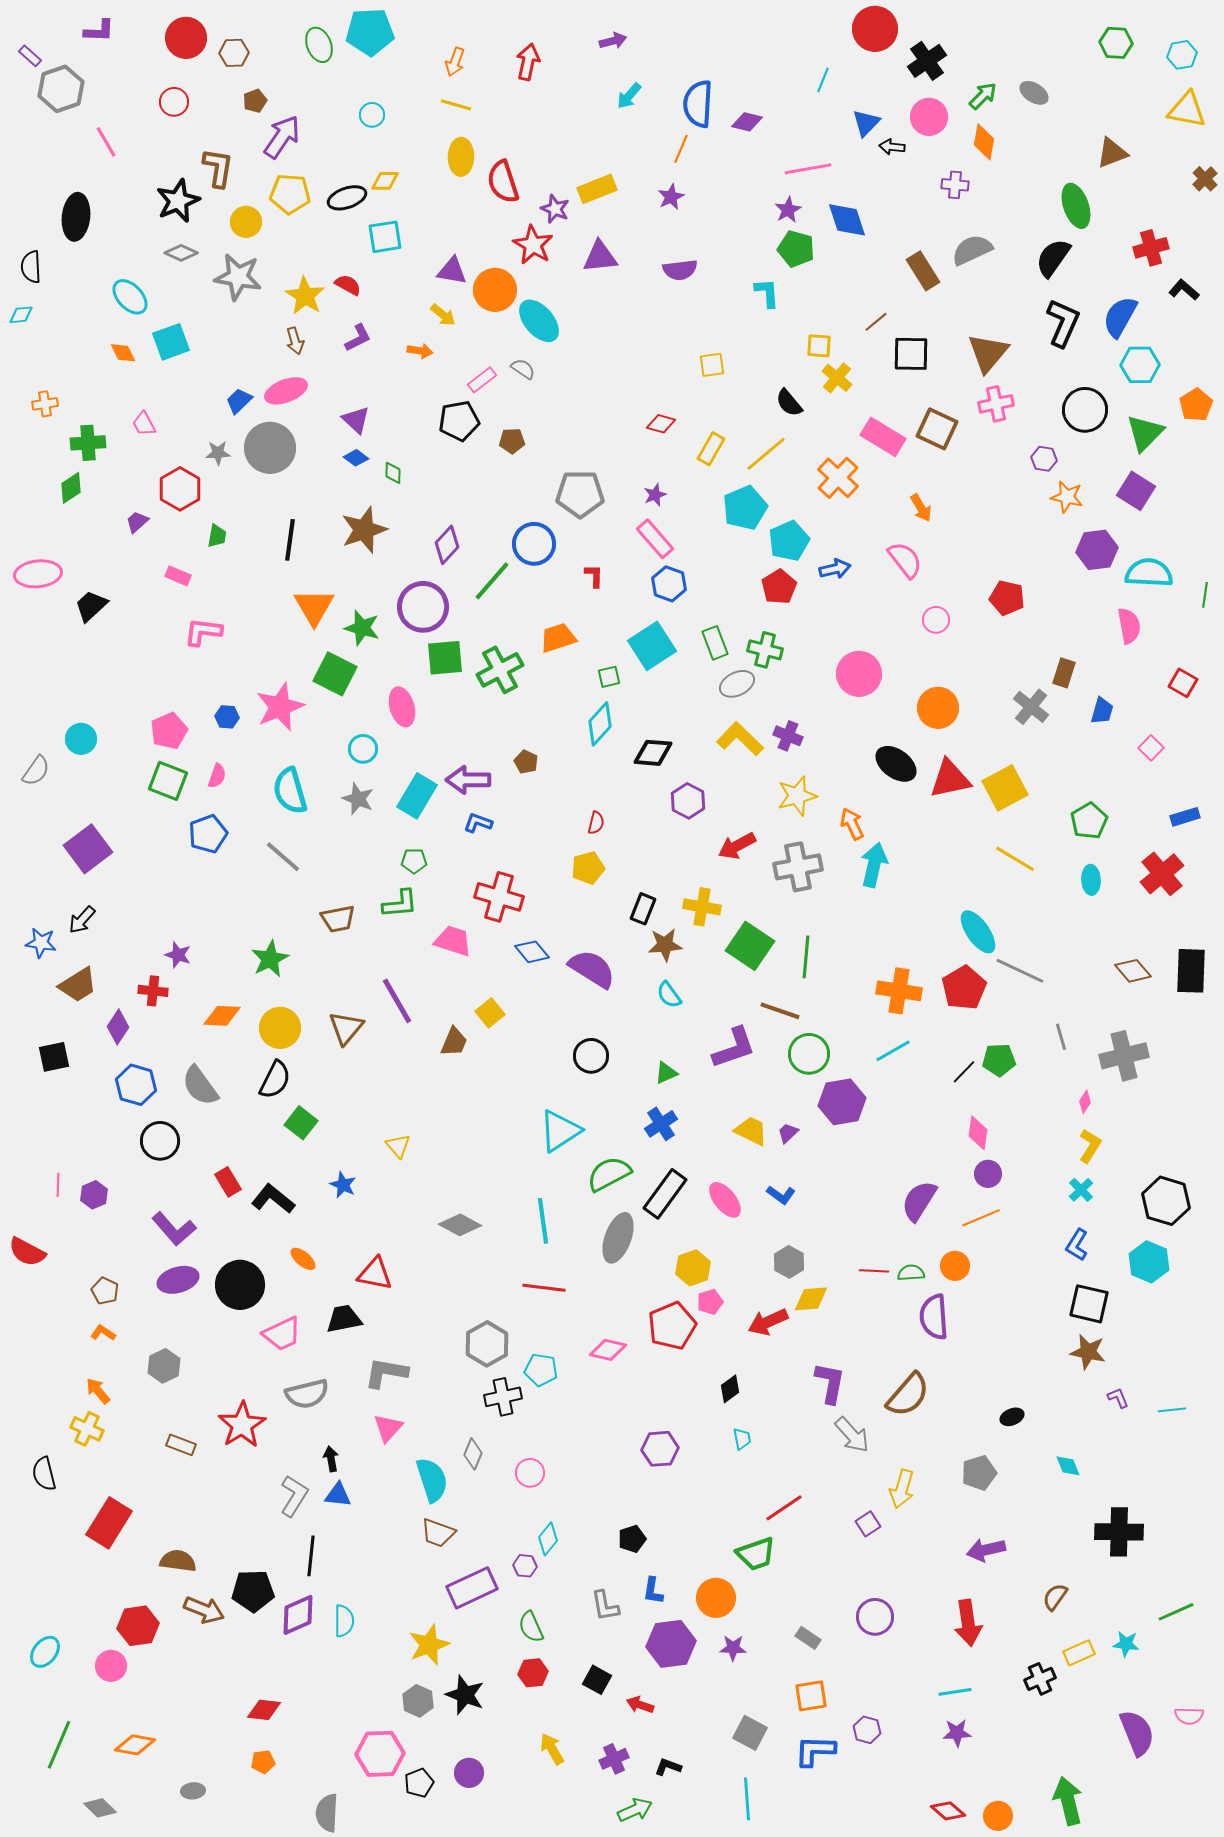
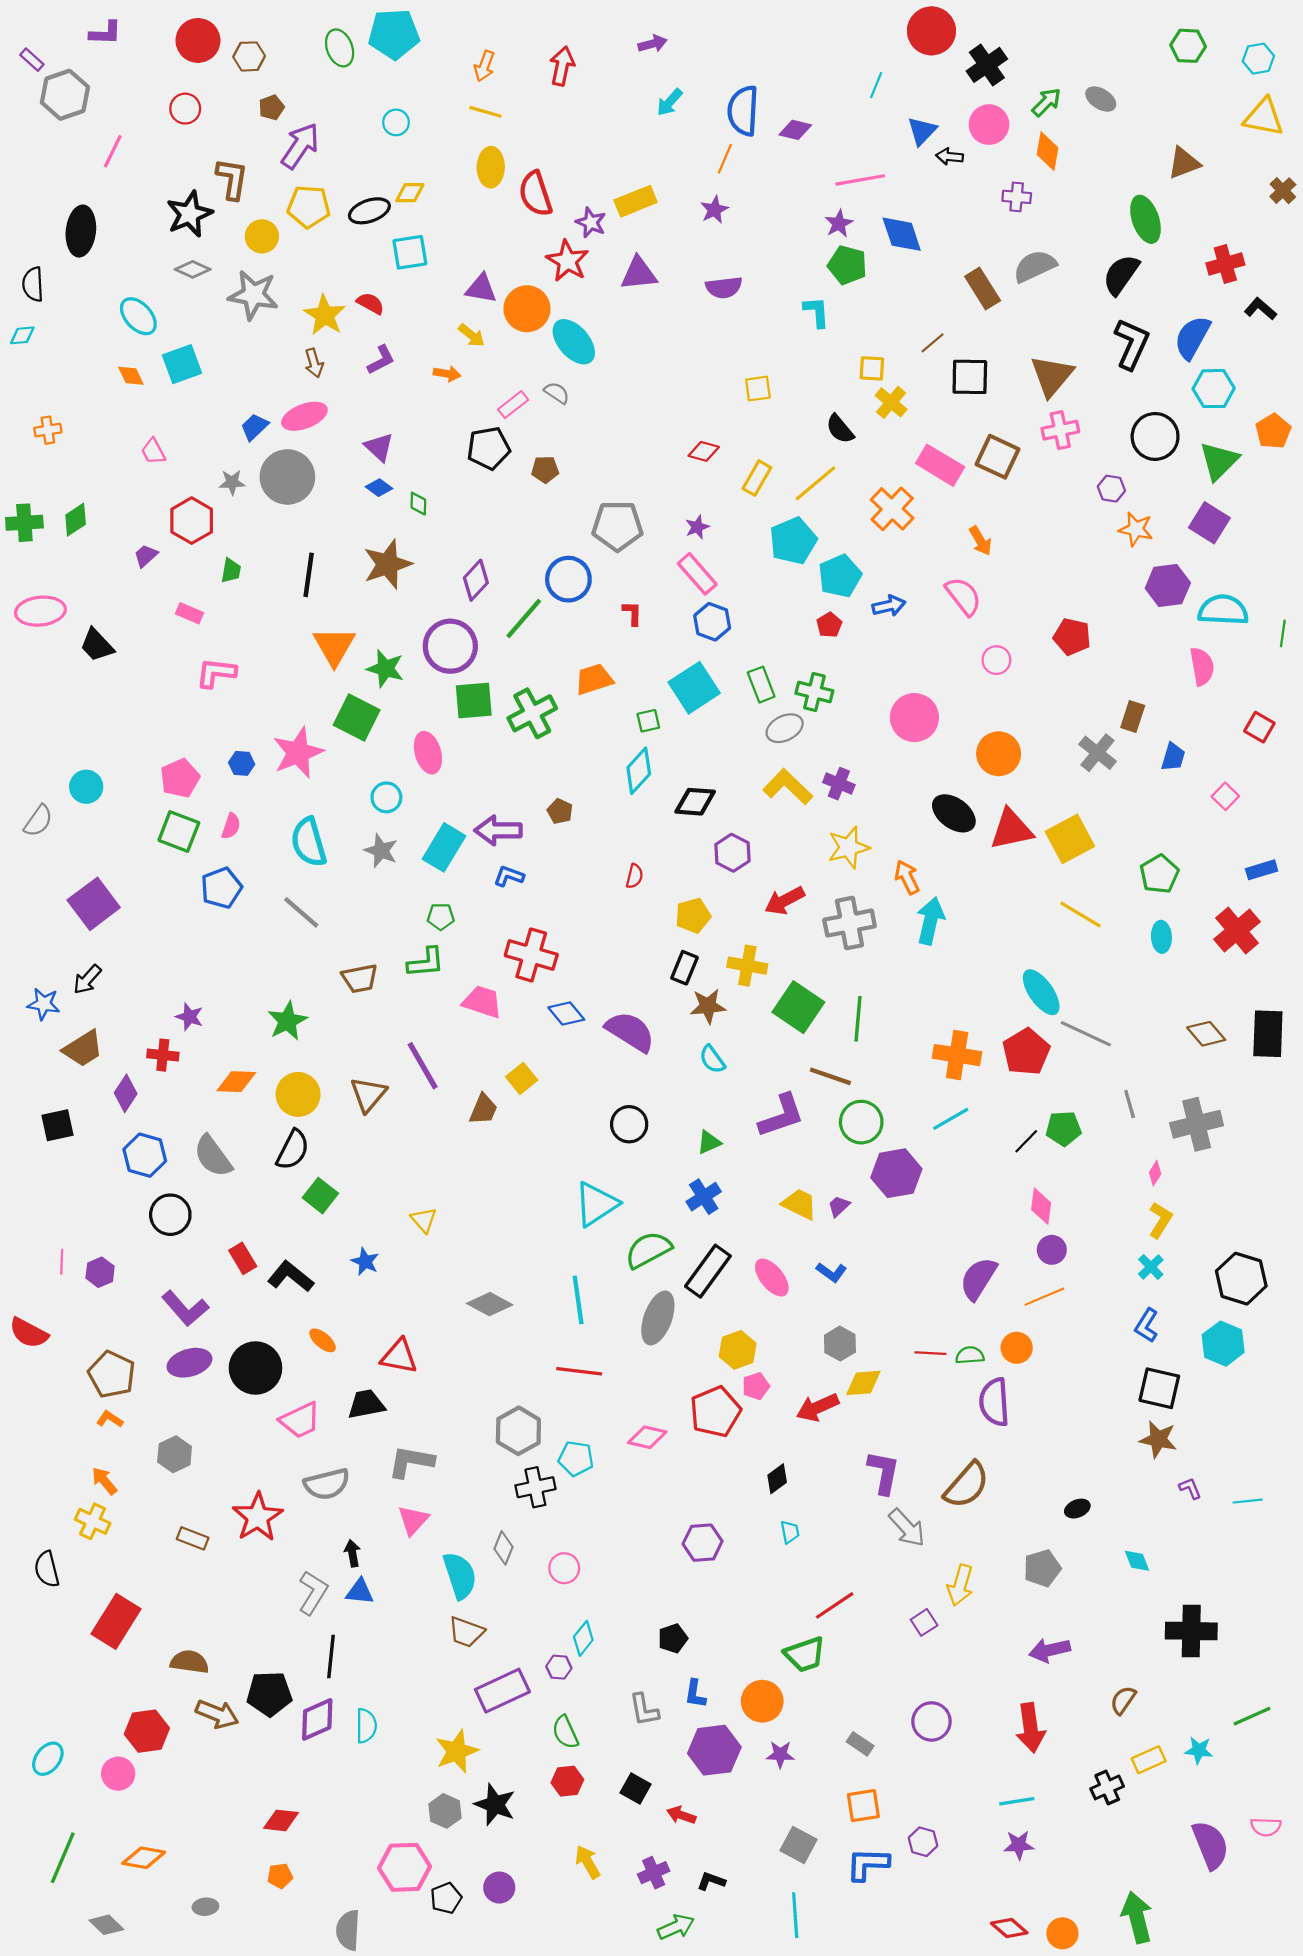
pink line: (106, 142) -> (113, 151), turned 56
green cross: (88, 443) -> (24, 523), moved
red pentagon: (779, 587) -> (829, 625), size x0.7
black trapezoid: (91, 606) -> (97, 645), turned -90
yellow pentagon: (588, 868) -> (693, 916), moved
brown pentagon: (105, 1291) -> (112, 1374), size x1.6

